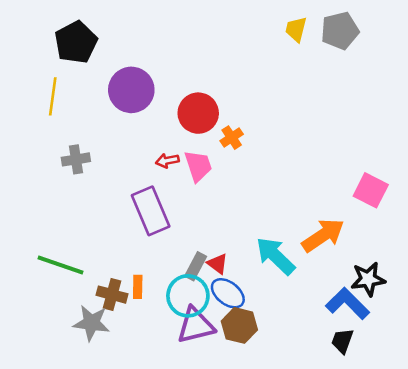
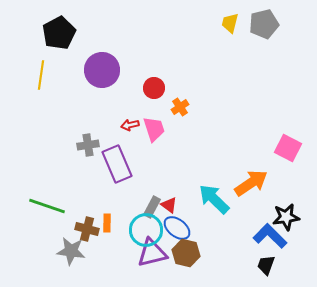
red circle: (198, 113) -> (154, 88), size x0.7
gray cross: (76, 159) -> (88, 145), moved

